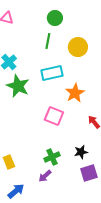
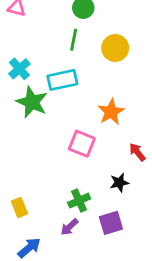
cyan rectangle: (52, 73) -> (62, 80), moved
black star: (81, 152) -> (119, 183), moved
purple square: (89, 173) -> (111, 223), moved

